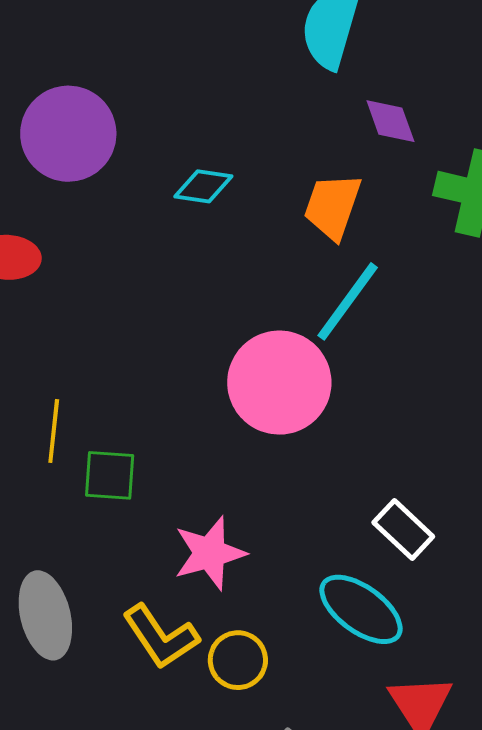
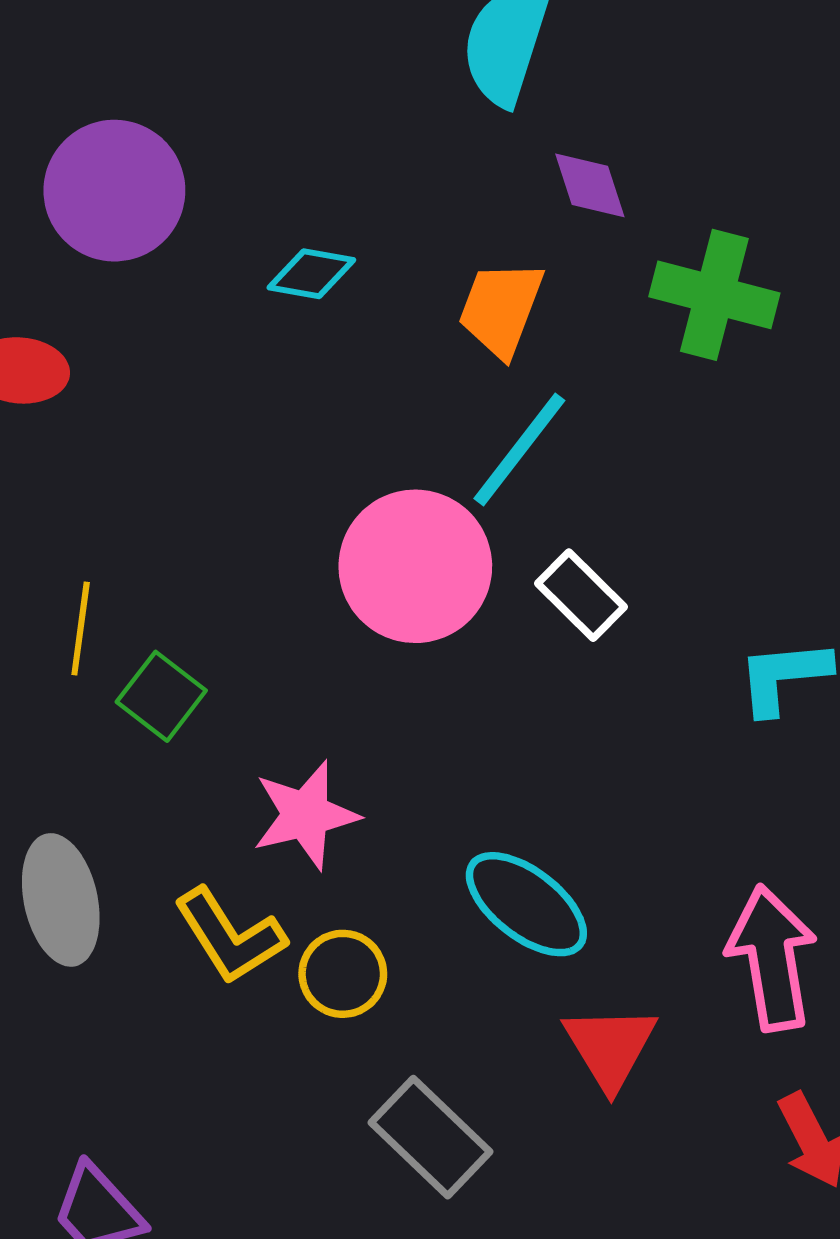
green square: (110, 475) -> (161, 696), turned 32
white rectangle: (403, 529) -> (581, 595), moved

